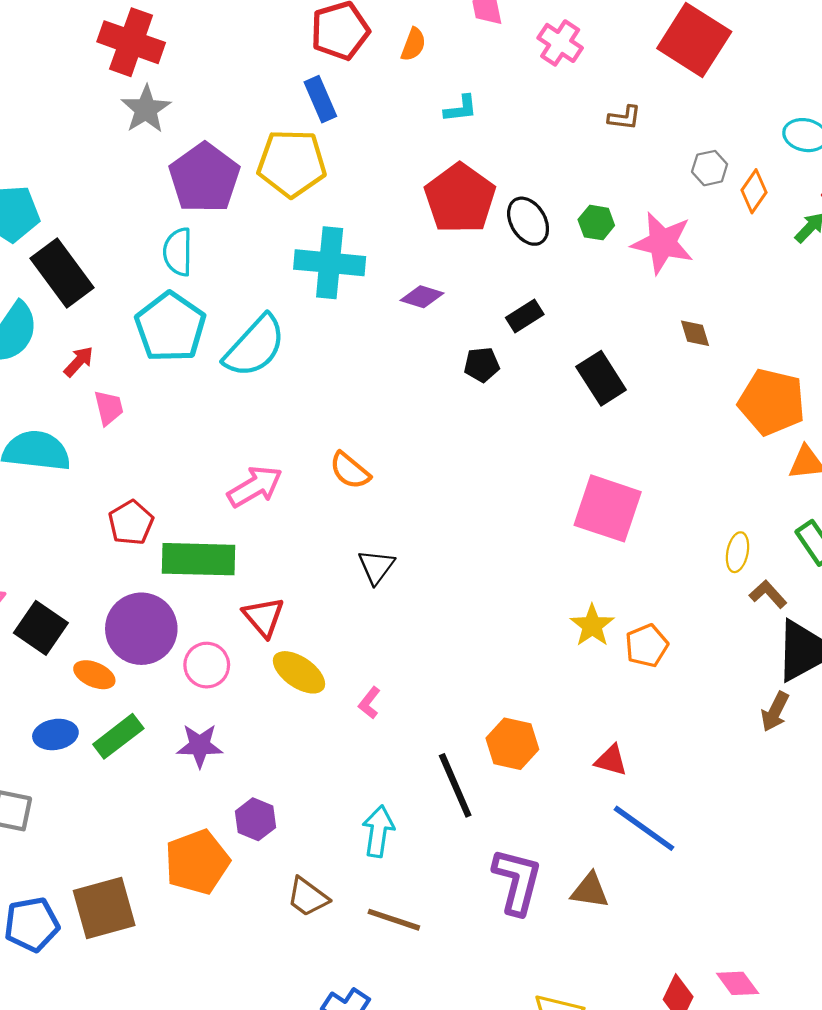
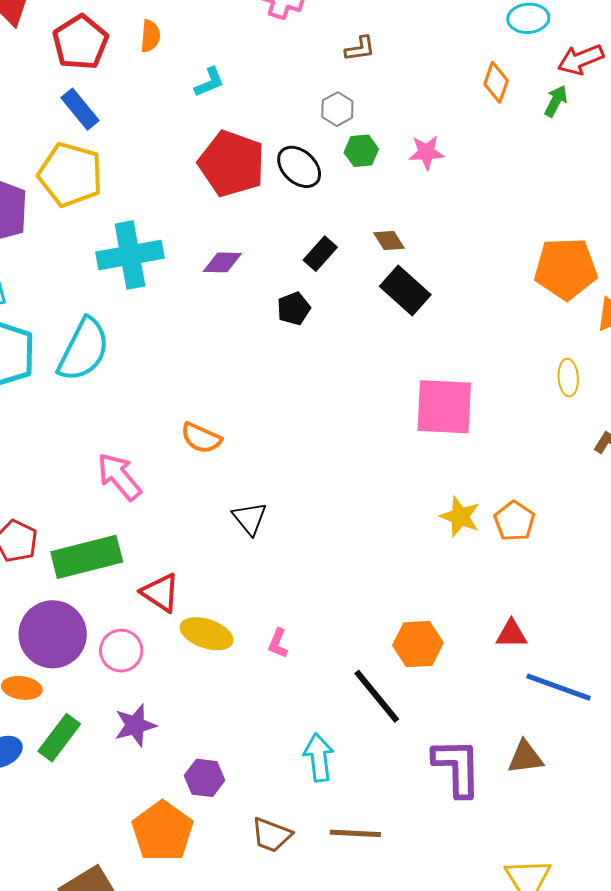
yellow pentagon: (292, 163) -> (70, 175), turned 30
gray hexagon: (710, 168) -> (337, 109), moved
pink star: (663, 243) -> (426, 152), size x0.6
brown diamond: (695, 333) -> (389, 240), moved
pink arrow: (255, 486) -> (119, 477), turned -84
yellow ellipse: (738, 552) -> (568, 378), moved

